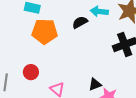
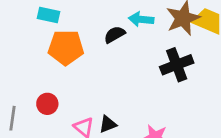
black triangle: (95, 84) -> (108, 124), moved

